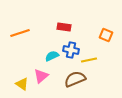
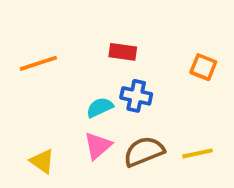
yellow line: (89, 60) -> (198, 153), moved
pink triangle: (41, 76) -> (98, 146), moved

